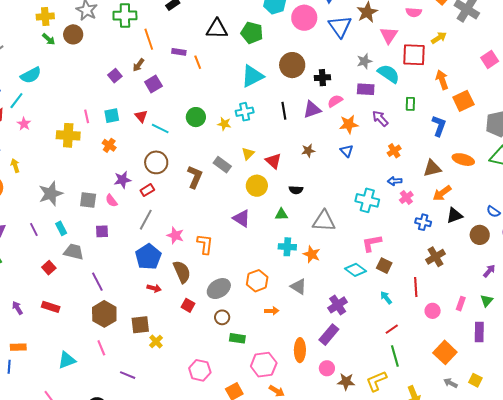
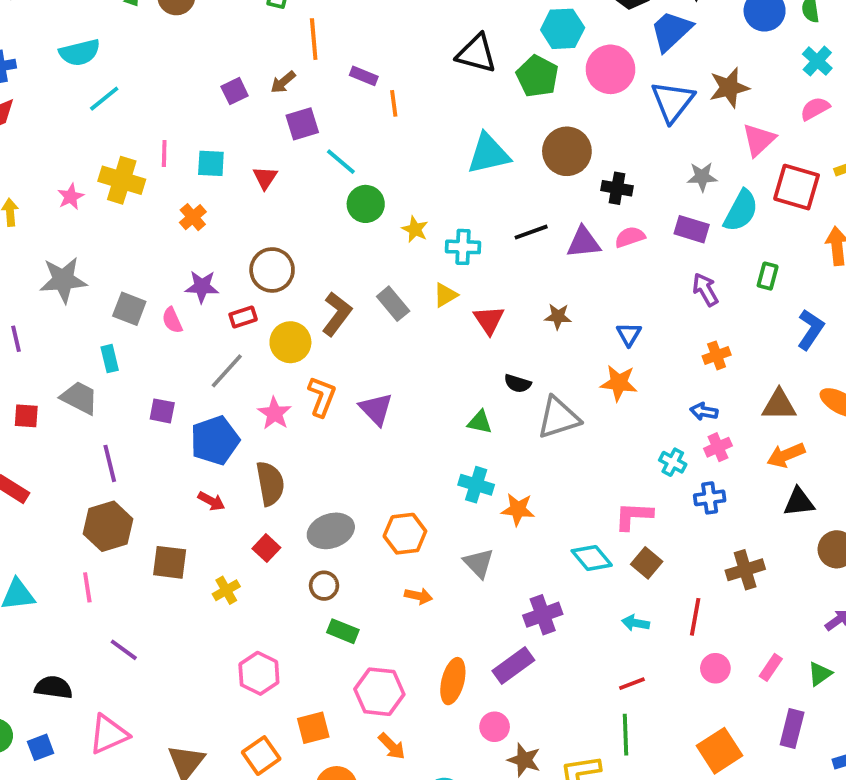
pink semicircle: (414, 12) -> (815, 109), turned 133
black triangle: (217, 29) -> (476, 54), moved
green pentagon: (252, 33) -> (537, 76), moved
cyan semicircle: (389, 74) -> (741, 211), turned 70
cyan line: (16, 101) -> (104, 99), moved
black line: (284, 111) -> (531, 232), turned 66
cyan cross: (245, 112) -> (463, 247), moved
pink star: (24, 124) -> (71, 197), moved
orange star: (349, 124) -> (619, 383), moved
cyan line: (160, 128) -> (341, 162), moved
yellow circle: (257, 186) -> (290, 342), moved
cyan cross: (367, 200) -> (673, 462), moved, size x0.6
purple triangle: (242, 218) -> (376, 409), moved
gray triangle: (324, 221) -> (558, 418), moved, turned -35
blue cross: (423, 222) -> (710, 498), moved, turned -35
cyan rectangle: (61, 228) -> (110, 359), moved
purple square: (102, 231) -> (162, 411), moved
orange L-shape: (205, 244) -> (322, 397), moved
orange star: (312, 254) -> (518, 509), turned -30
red square: (49, 268) -> (26, 416), turned 32
cyan arrow: (386, 298) -> (635, 623), turned -56
yellow cross: (156, 342) -> (226, 590), moved

